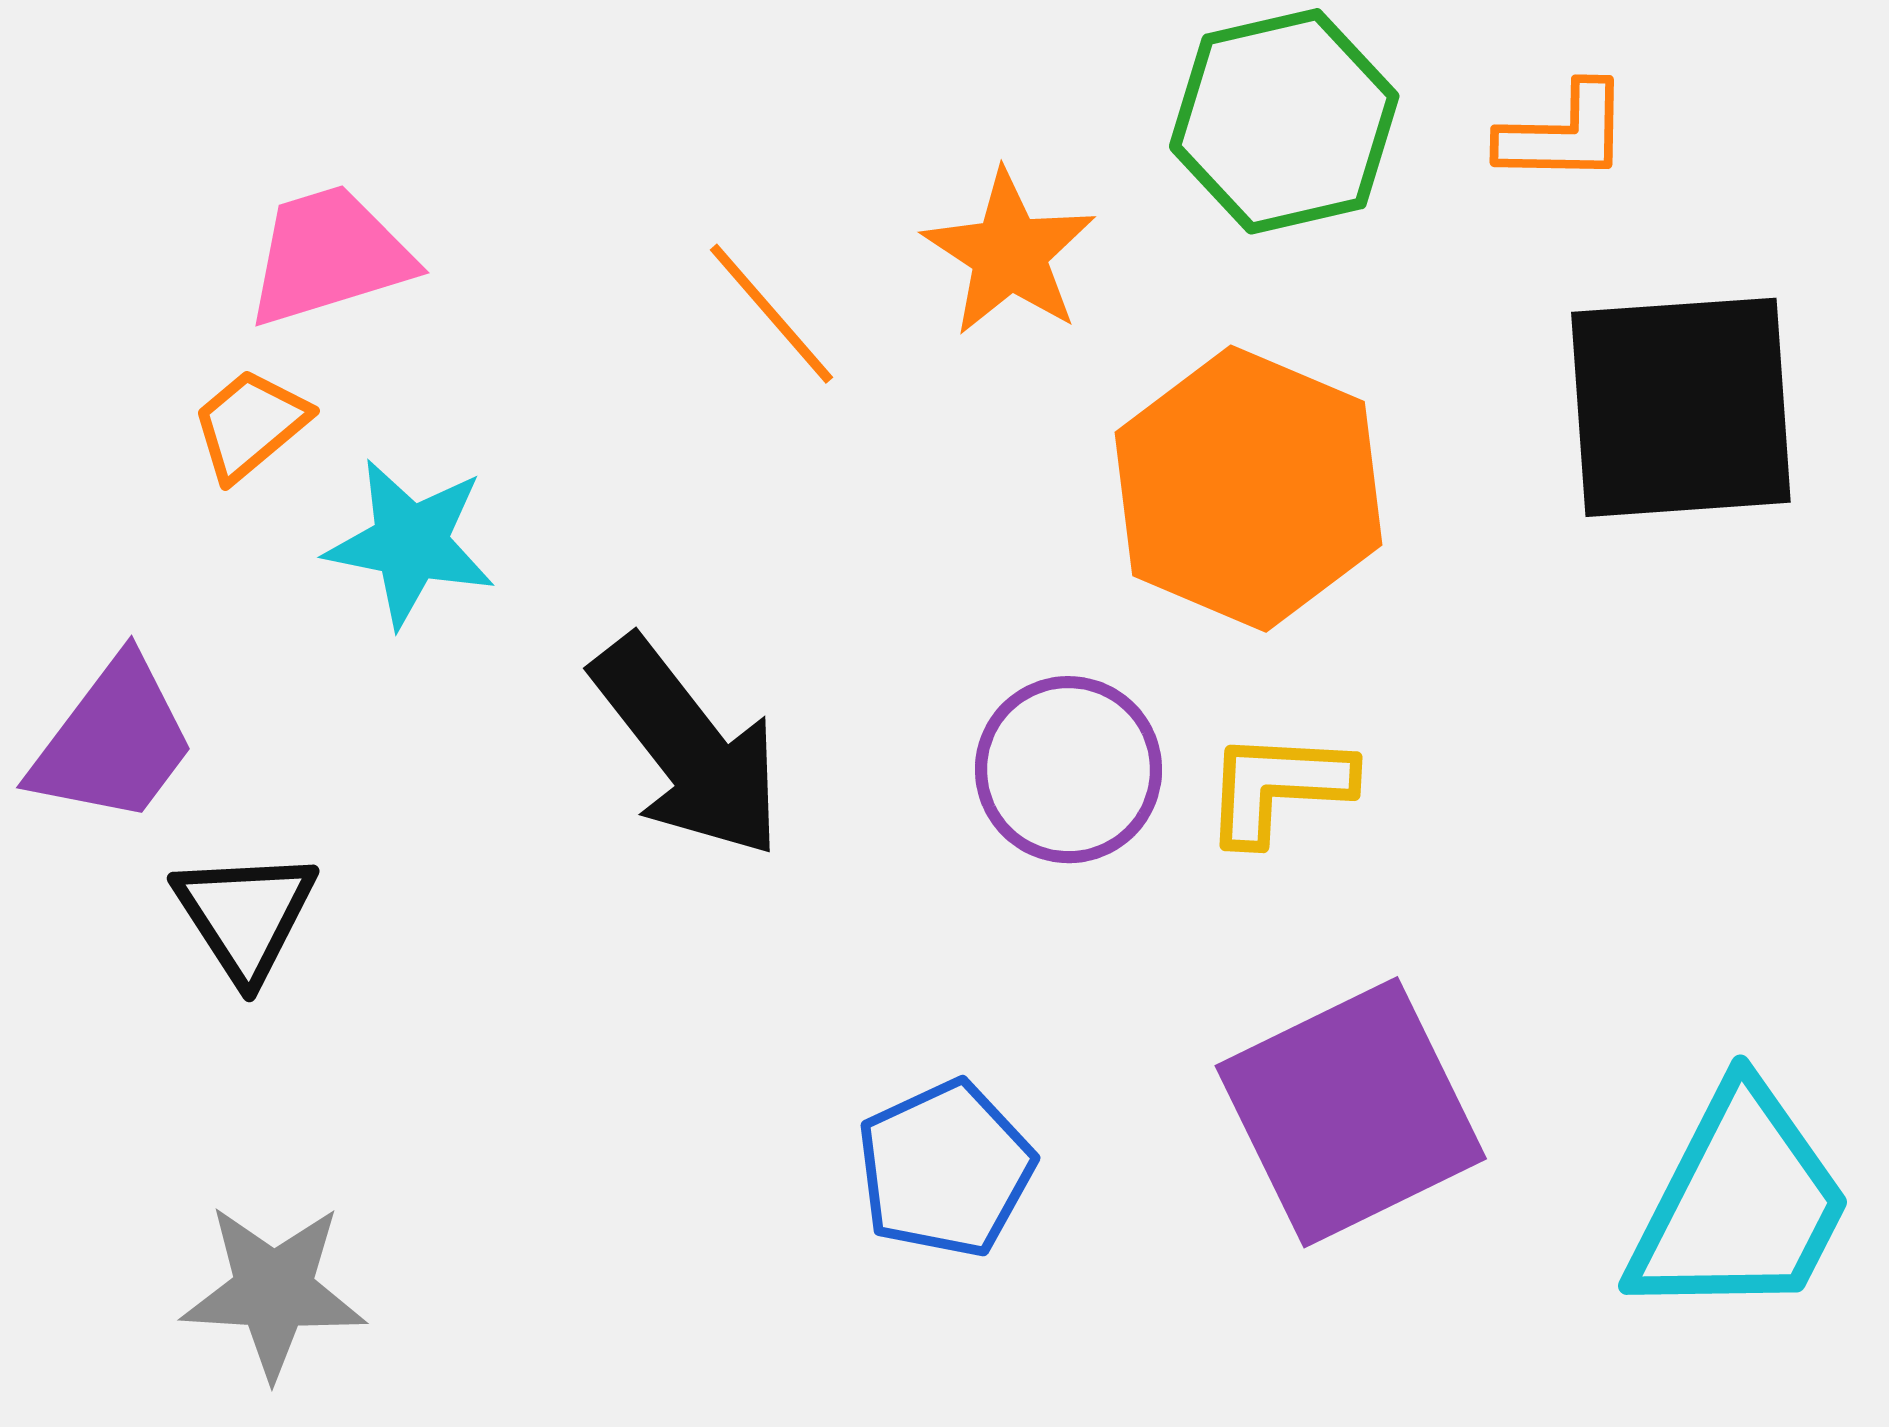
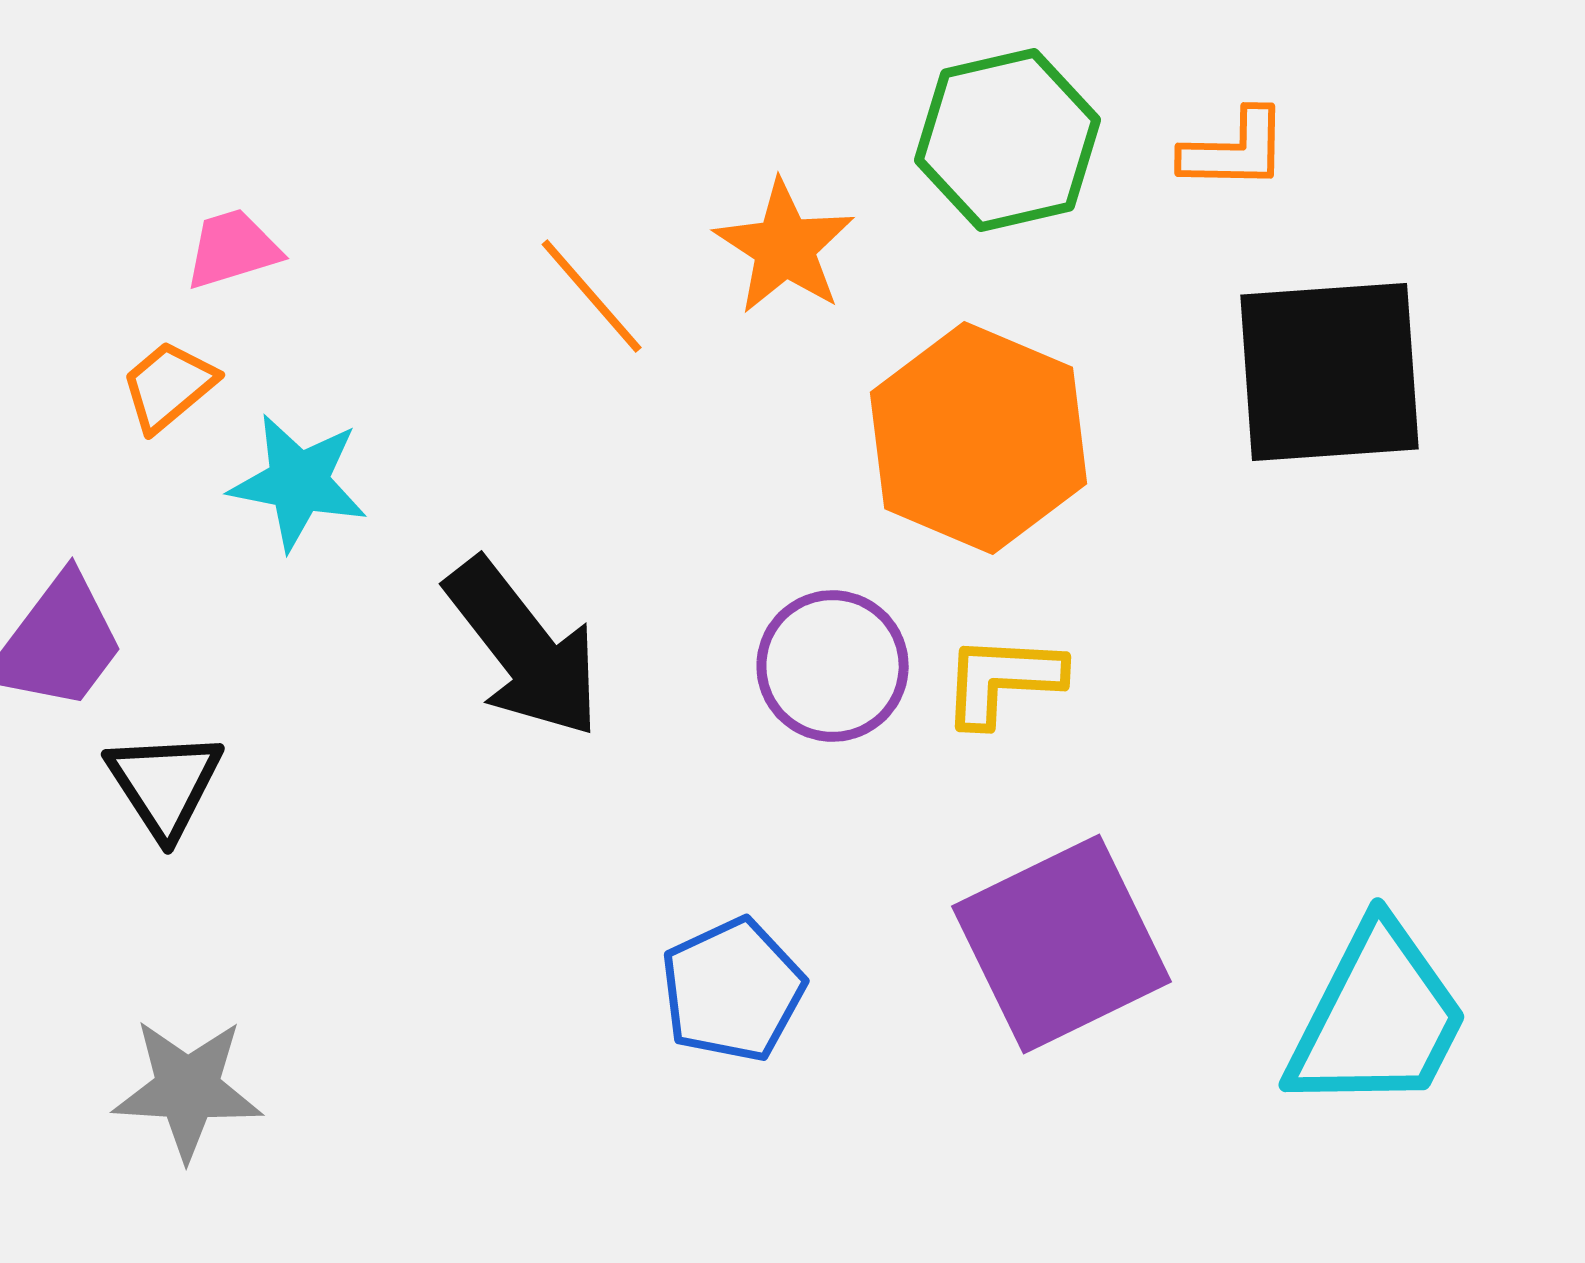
pink trapezoid: (329, 256) -> (233, 249), size x0.7

